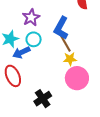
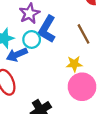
blue L-shape: (61, 28) -> (47, 29), moved
brown line: (66, 43) -> (84, 34), moved

